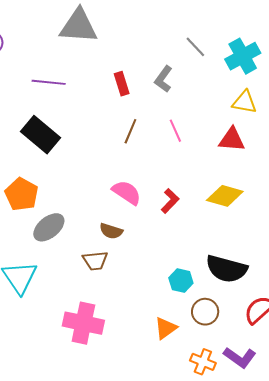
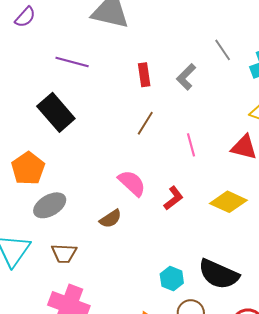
pink line: (175, 131) -> (191, 145), moved
brown semicircle: (111, 231) -> (111, 219), turned -60
brown trapezoid: (95, 261) -> (64, 253), moved

